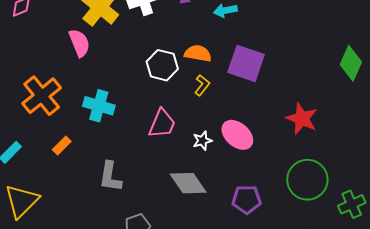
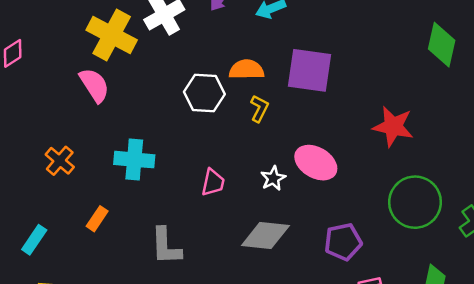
orange cross: (42, 96) -> (60, 161), size x0.6
pink trapezoid: (162, 124) -> (213, 182), moved, size x0.7
gray diamond: (188, 183) -> (265, 235), turned -39

